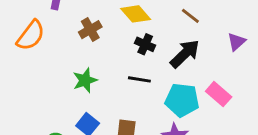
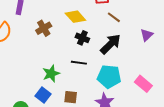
green star: (85, 80) -> (51, 74), moved
pink rectangle: (219, 94) -> (143, 84), moved

